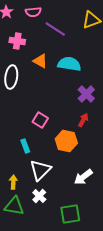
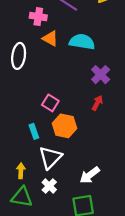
pink cross: (17, 41) -> (38, 17), moved
orange hexagon: (66, 141) -> (65, 126), moved
white arrow: (83, 177) -> (90, 175), moved

